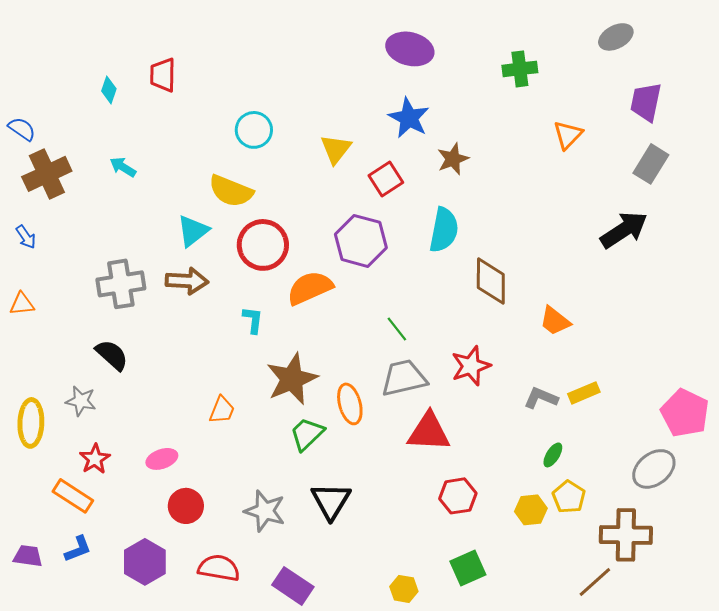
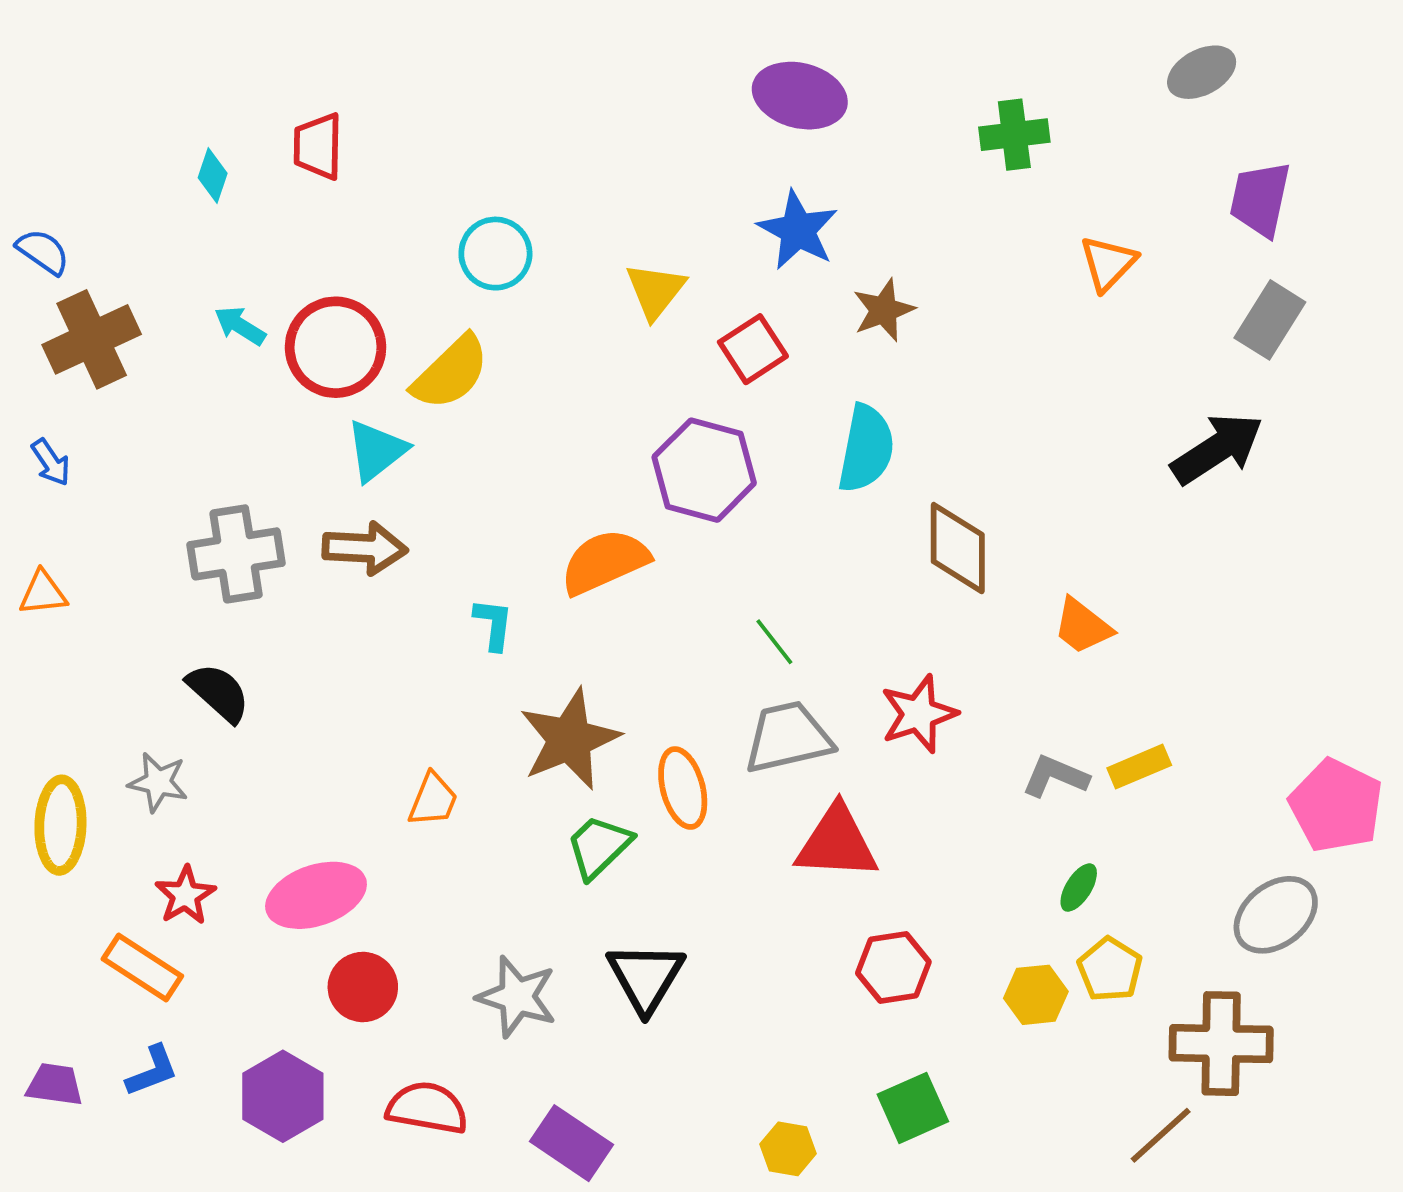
yellow semicircle: (231, 191) -> (451, 373), turned -66
red circle: (263, 245) -> (336, 347), moved
pink ellipse: (162, 459) -> (316, 895), size x1.6

